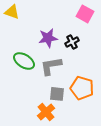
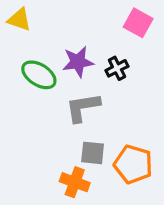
green ellipse: (24, 61) -> (39, 75), moved
orange pentagon: (82, 88) -> (133, 164), moved
orange cross: (46, 112) -> (75, 182), turned -30

